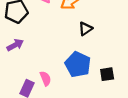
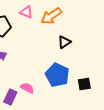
pink semicircle: (45, 79) -> (27, 88), turned -40

